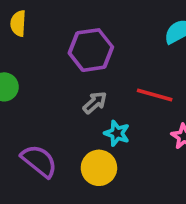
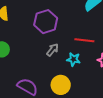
cyan star: (117, 133) -> (73, 59), moved

